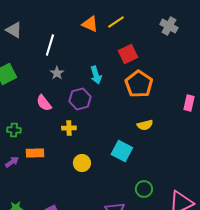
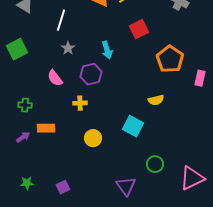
orange pentagon: (139, 84) -> (170, 59), moved

